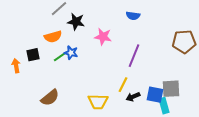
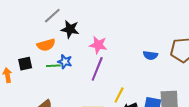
blue semicircle: (133, 16) -> (150, 55), moved
purple line: (134, 56) -> (97, 69), moved
green line: (60, 57) -> (53, 66), turned 32

